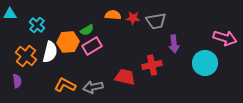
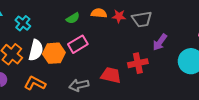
green semicircle: (87, 30) -> (73, 18), moved
orange hexagon: (68, 42) -> (54, 53), moved
purple arrow: (174, 44) -> (160, 42), turned 42
orange L-shape: (65, 85) -> (35, 83), moved

